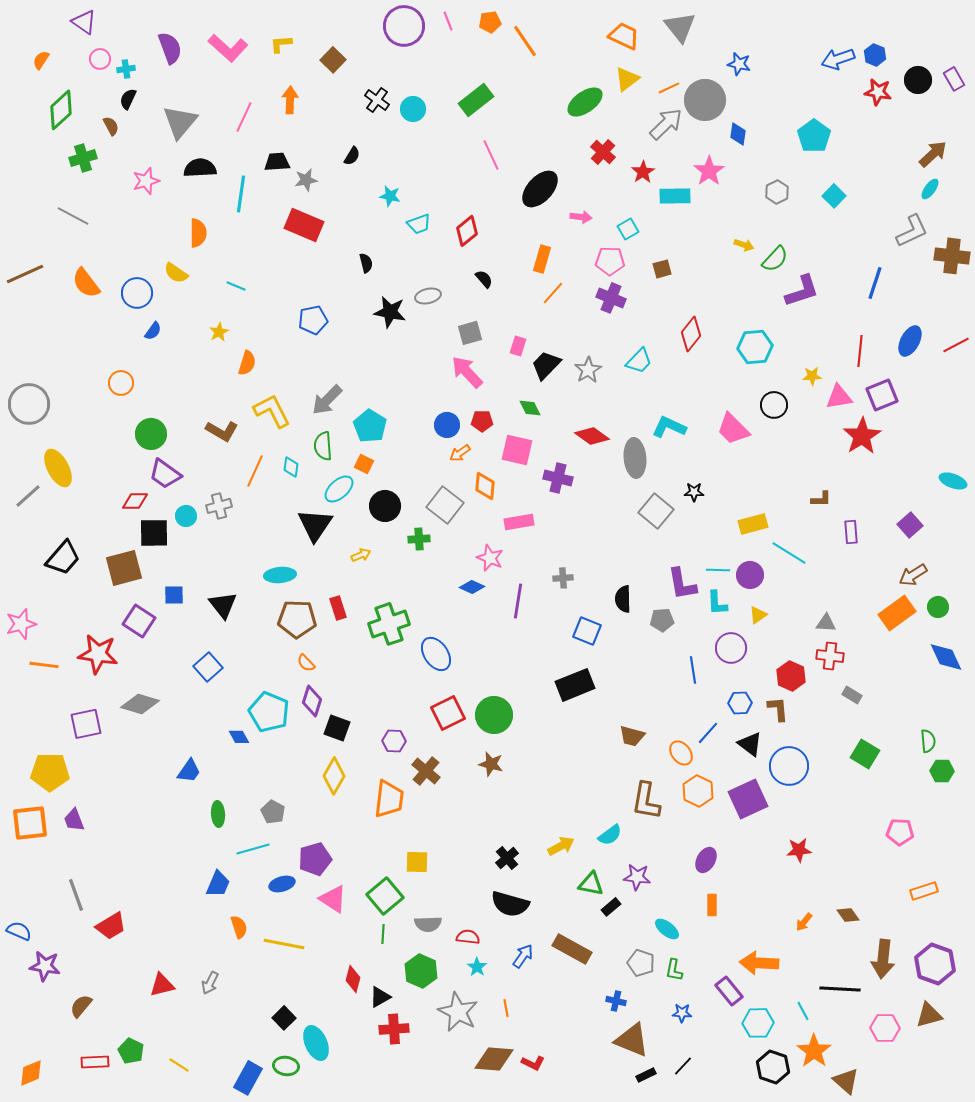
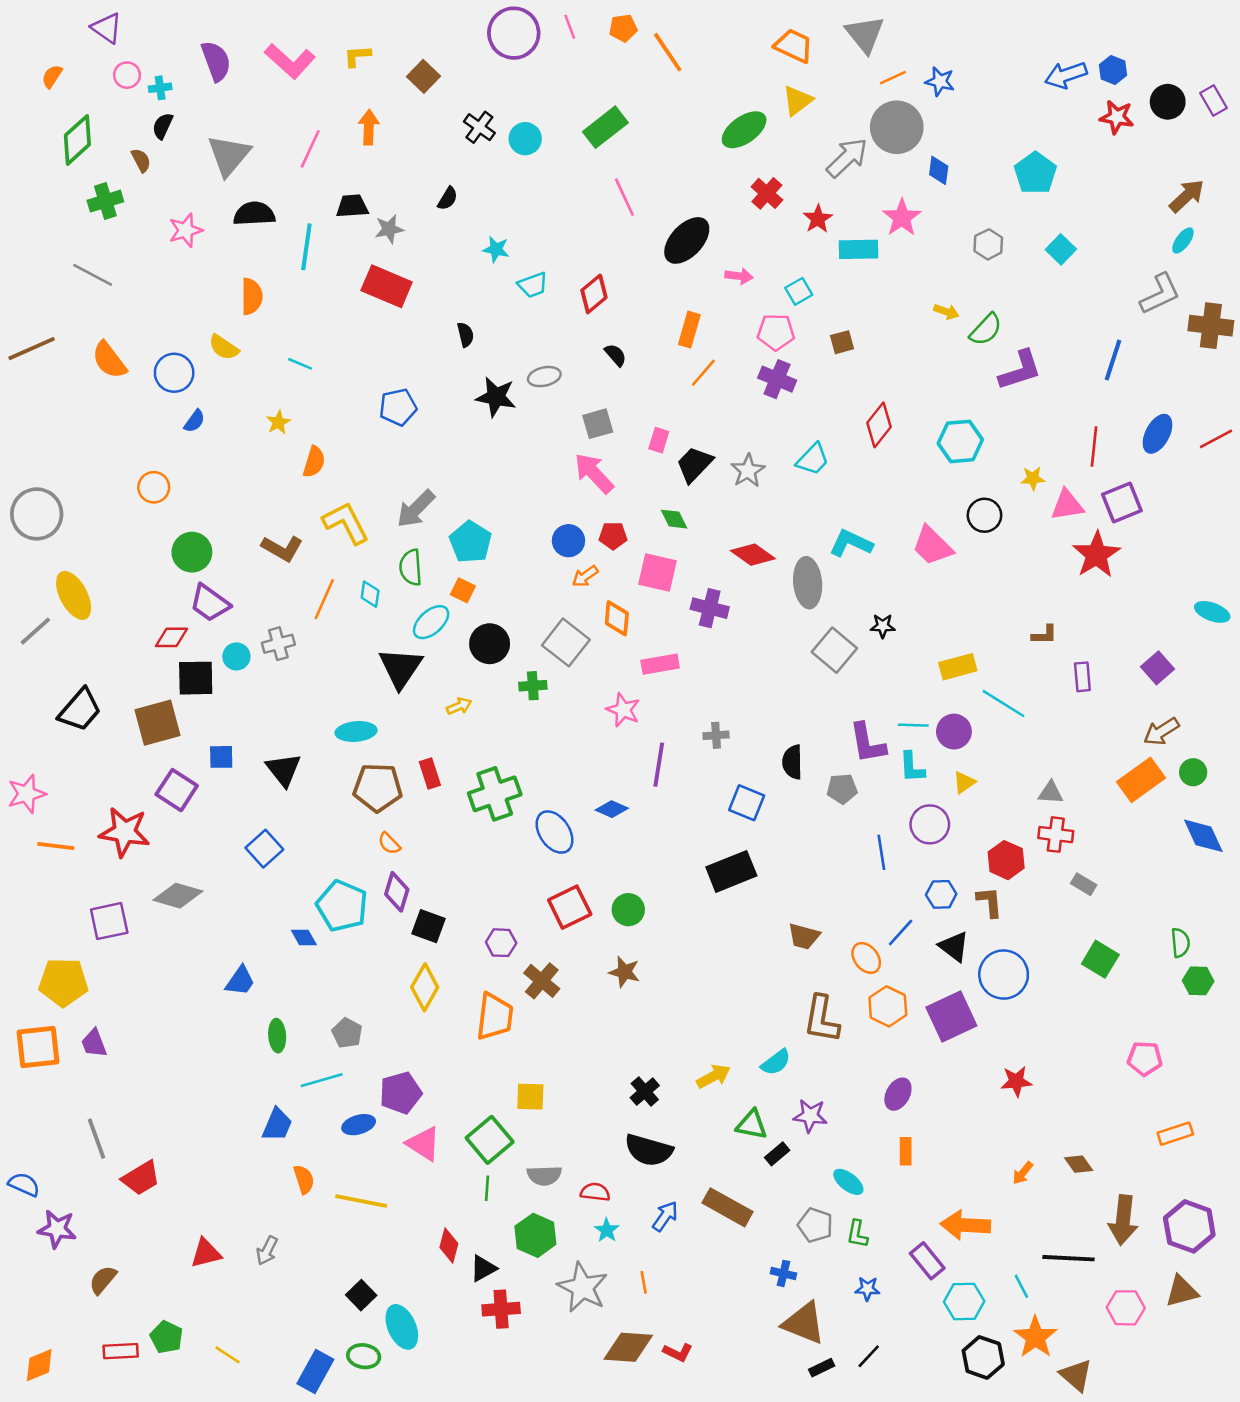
orange line: (669, 88) -> (893, 78), moved
blue diamond: (472, 587) -> (612, 809), moved
green circle: (494, 715) -> (628, 910), size x0.7

